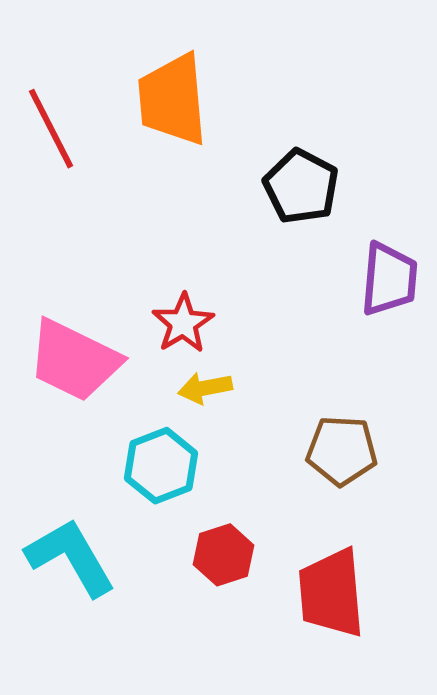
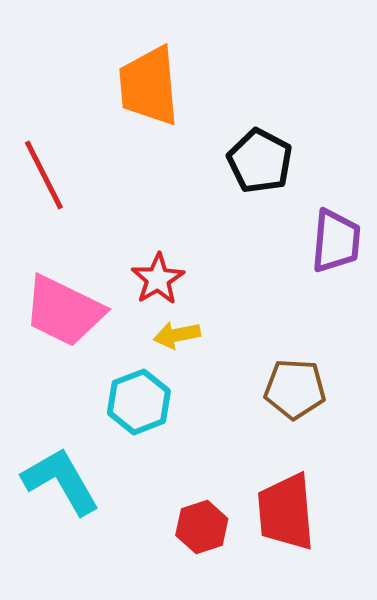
red line: (51, 129) -> (44, 175), moved
red hexagon: (224, 555) -> (202, 527), moved

